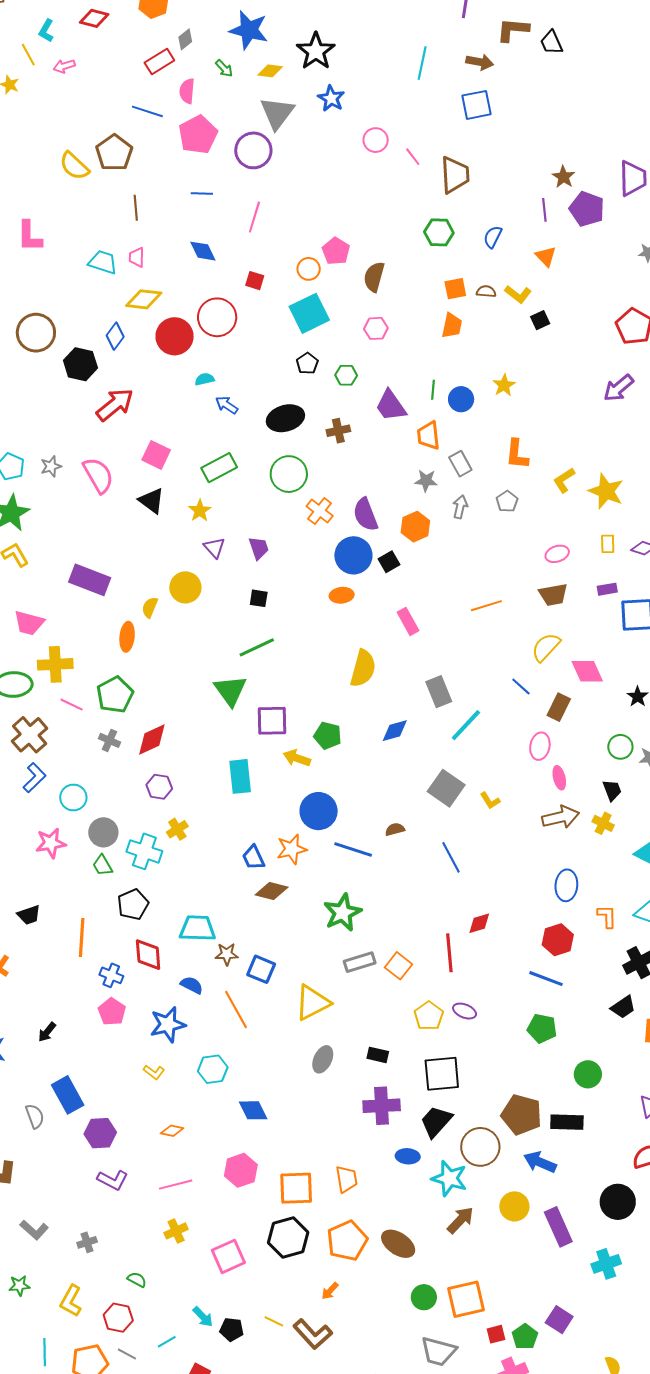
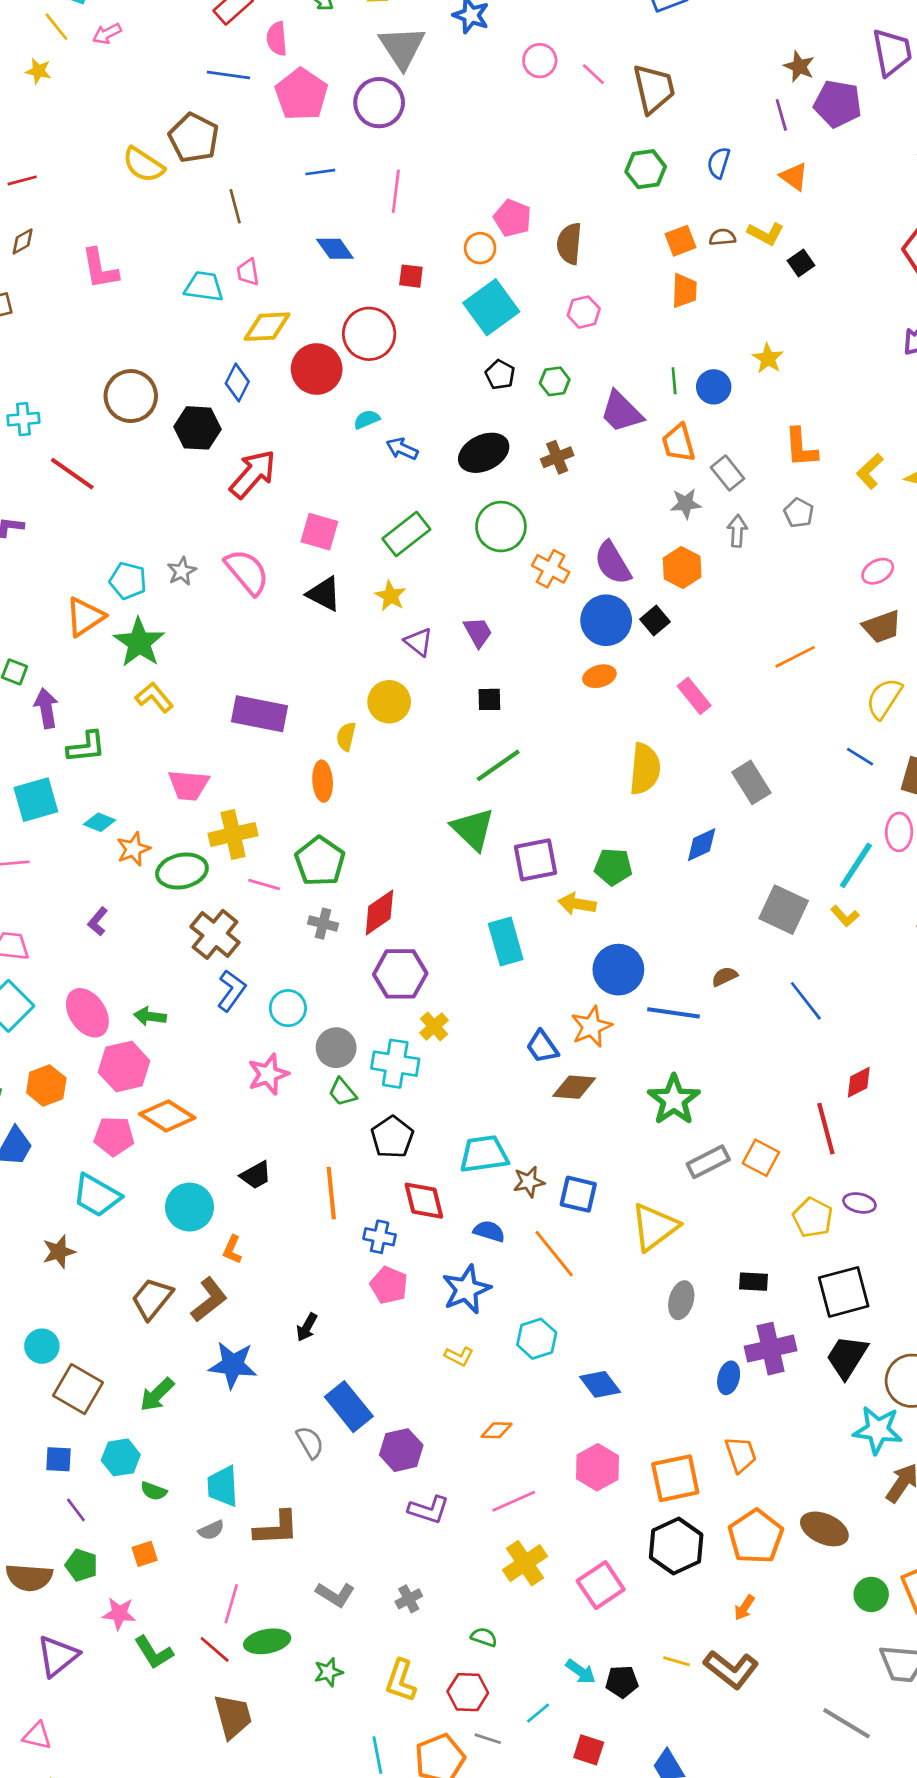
cyan line: (466, 725) -> (856, 865), moved
purple hexagon: (159, 787) -> (400, 974), size x1.5
blue ellipse: (408, 1156) -> (729, 1378), moved, turned -70
yellow cross: (176, 1231) -> (525, 1563), size x1.4

